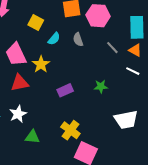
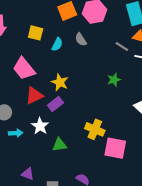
gray line: (112, 48) -> (122, 46), moved
yellow star: (41, 64) -> (60, 82), moved
purple rectangle: (65, 90) -> (55, 104), moved

